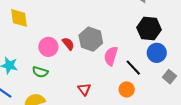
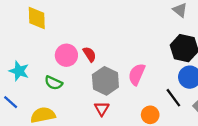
gray hexagon: (91, 39) -> (105, 81), moved
black line: (133, 68) -> (173, 98), moved

